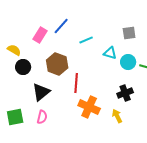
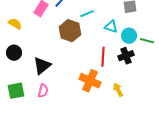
brown hexagon: (57, 64) -> (70, 31), moved
black circle: (23, 67) -> (14, 53), moved
red line: (76, 83) -> (103, 57), moved
black cross: (125, 93) -> (126, 56), moved

